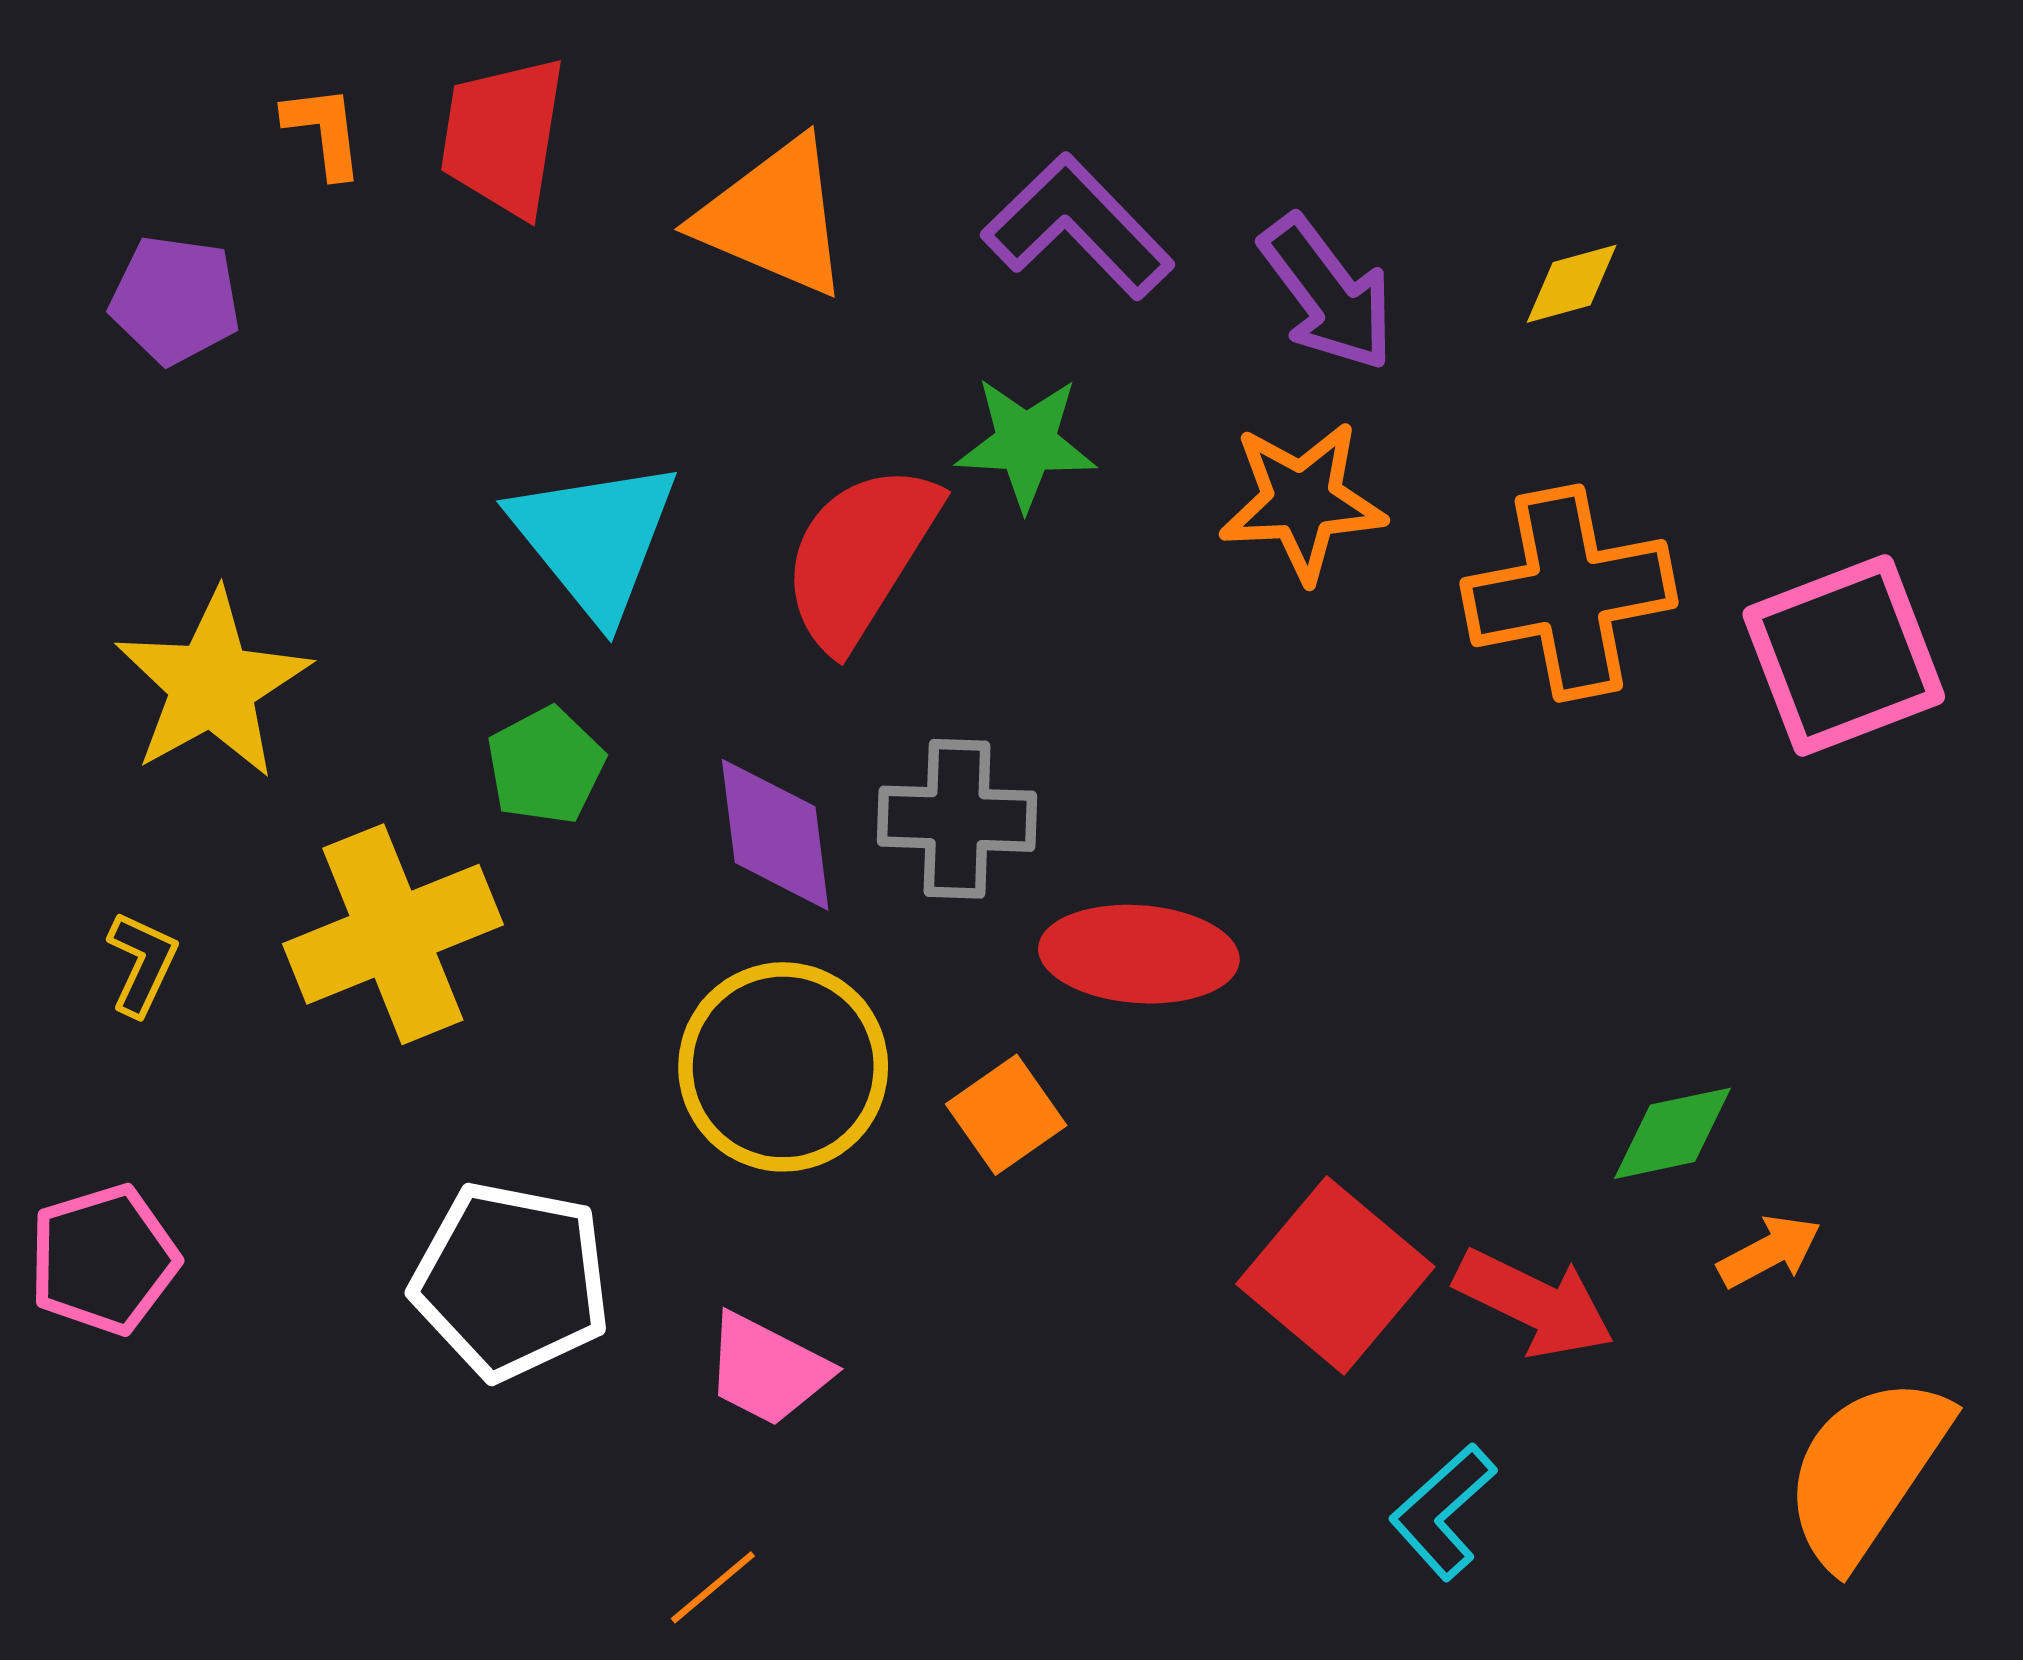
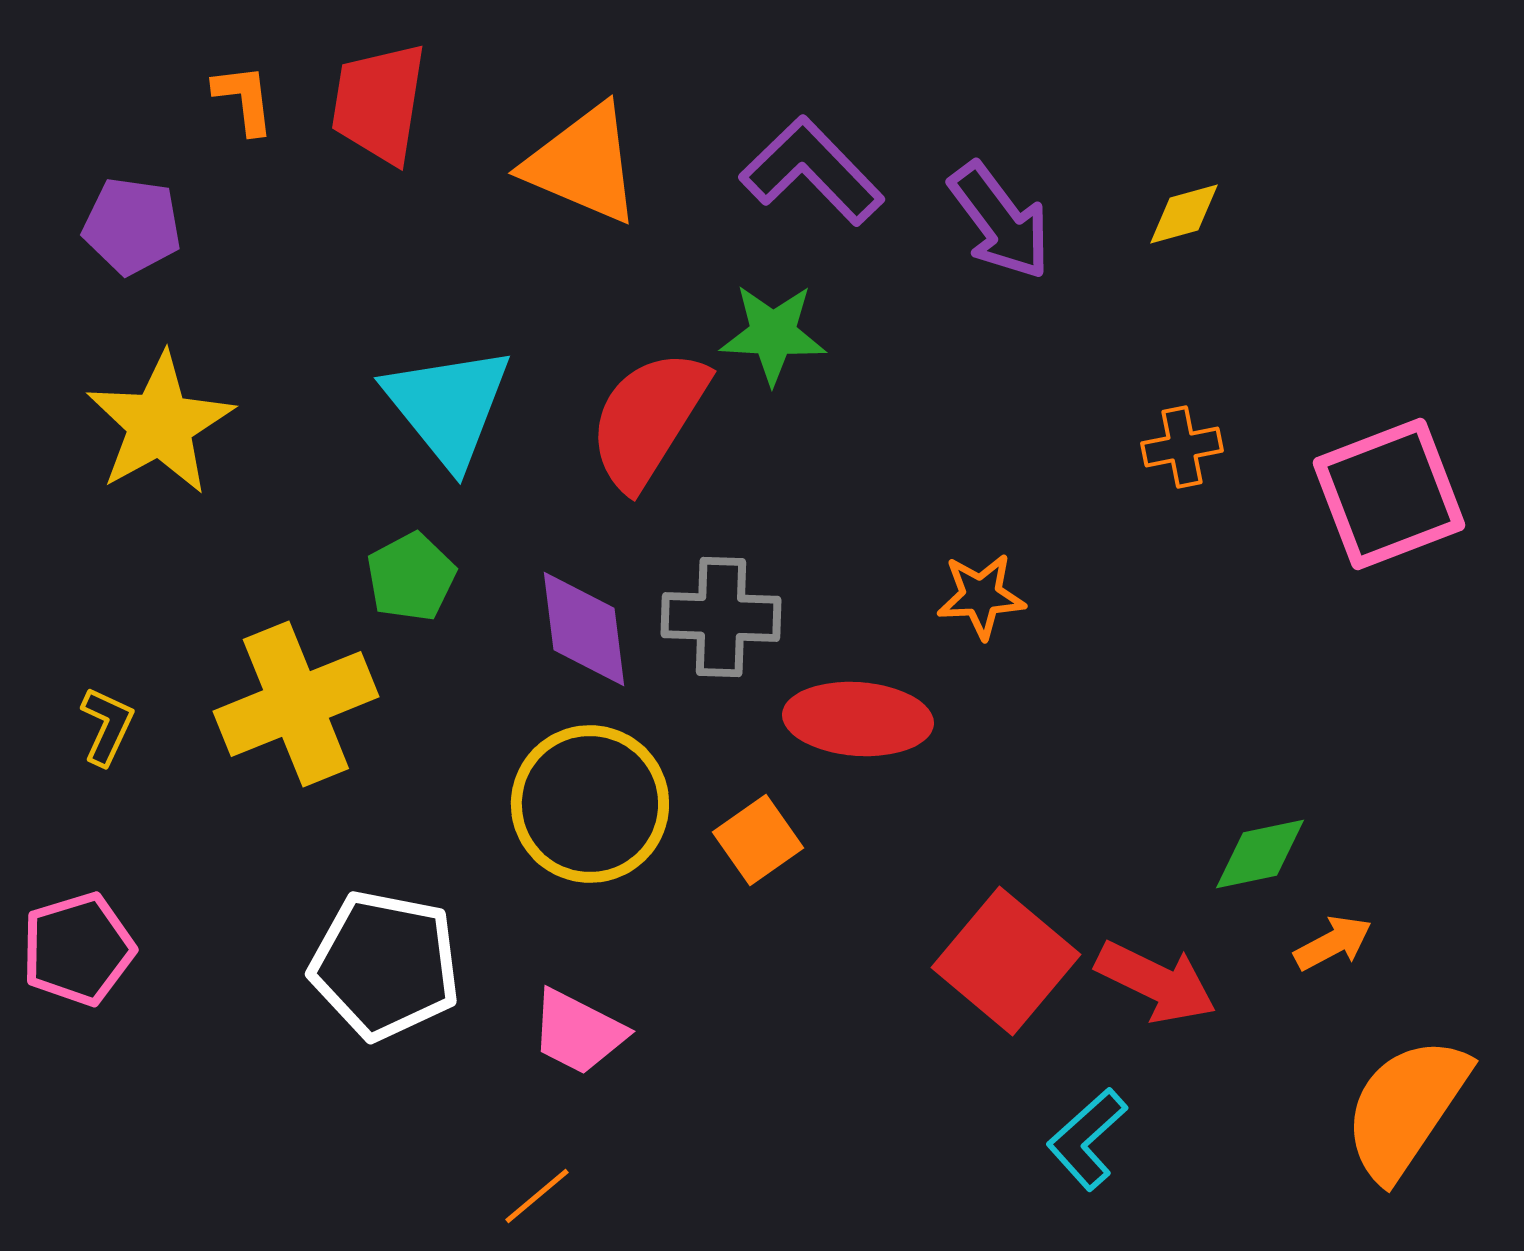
orange star: (1302, 501) -> (981, 596), moved, size x0.7
orange cross: (1569, 593) -> (1182, 447), size x0.5
yellow star: (212, 685) -> (160, 424), moved

